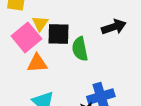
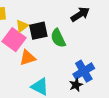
yellow triangle: (40, 23) -> (22, 26), turned 32

